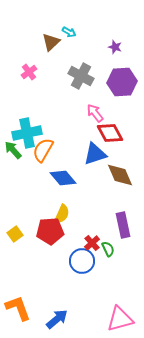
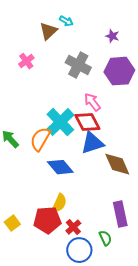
cyan cross: (27, 133) -> (60, 122), moved, turned -32
red diamond: (110, 133) -> (87, 122), moved
red cross: (92, 243) -> (73, 227), moved

